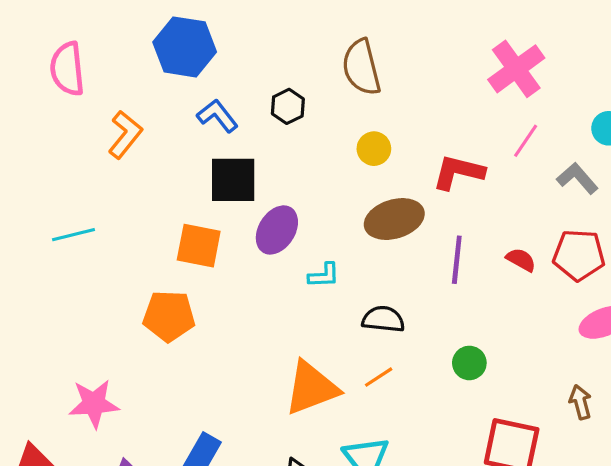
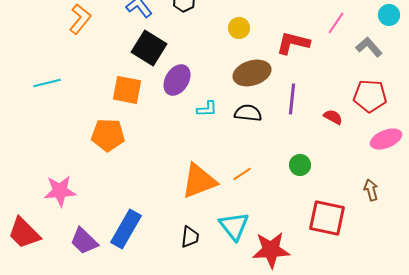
black square: (233, 180) -> (149, 48), turned 32
red semicircle: (521, 260) -> (333, 117), moved
black semicircle: (383, 319) -> (248, 113), moved

